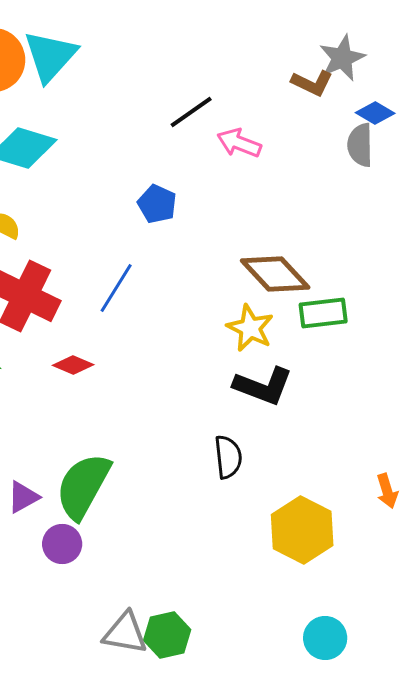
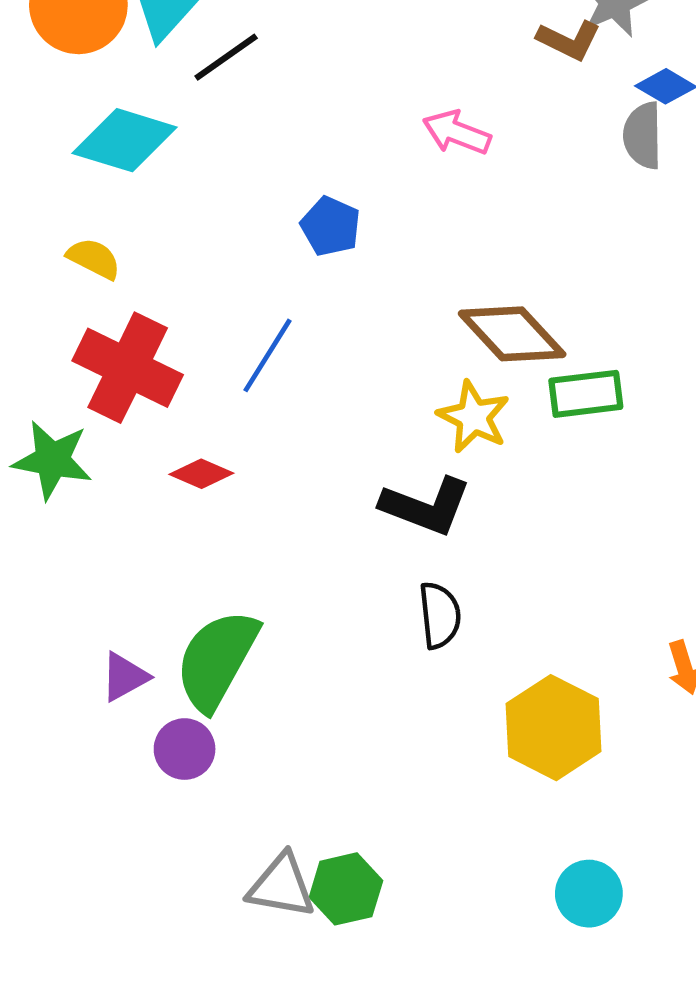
black line: (191, 112) -> (226, 57), moved
black L-shape: (263, 386) -> (426, 506), moved

